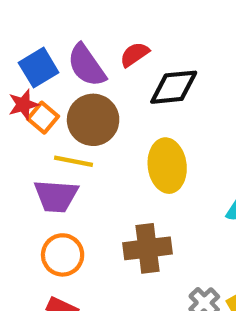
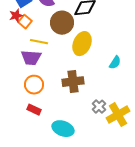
brown circle: (93, 120) -> (62, 23), moved
yellow ellipse: (167, 166) -> (82, 44), turned 30

